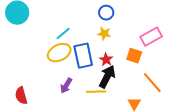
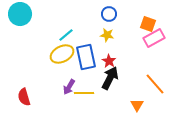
orange square: (134, 56) -> (148, 24), moved
yellow line: (96, 92) -> (84, 93), moved

